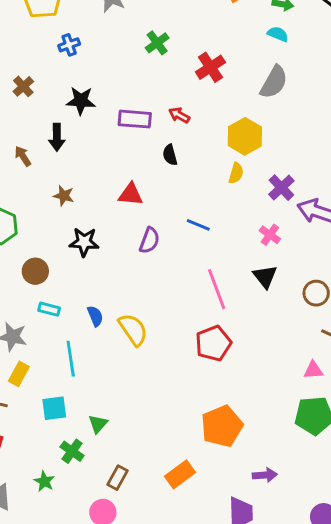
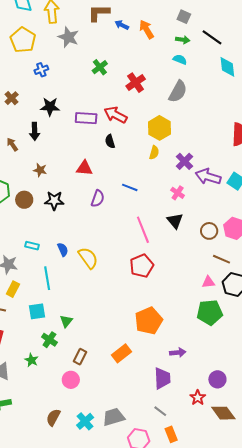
red arrow: (179, 115) -> (115, 115), size x1.6
brown circle: (35, 271) -> (24, 200), moved

